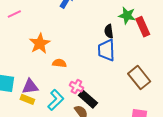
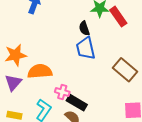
orange star: (40, 43) -> (16, 55), turned 30
orange semicircle: (59, 63) -> (40, 71), size x1.6
purple triangle: (30, 87) -> (13, 83), moved, turned -30

